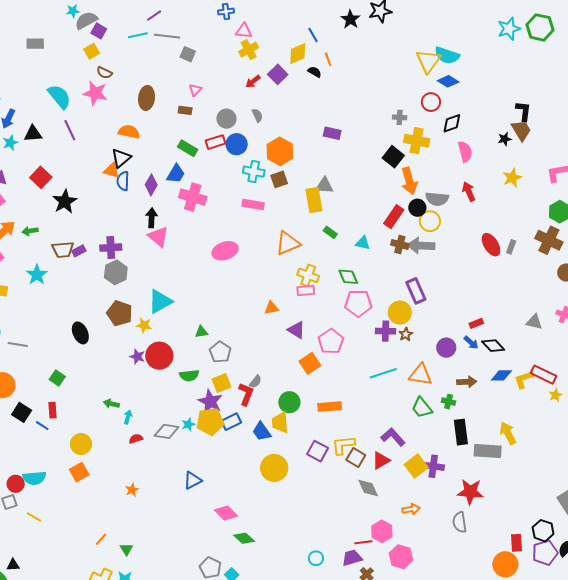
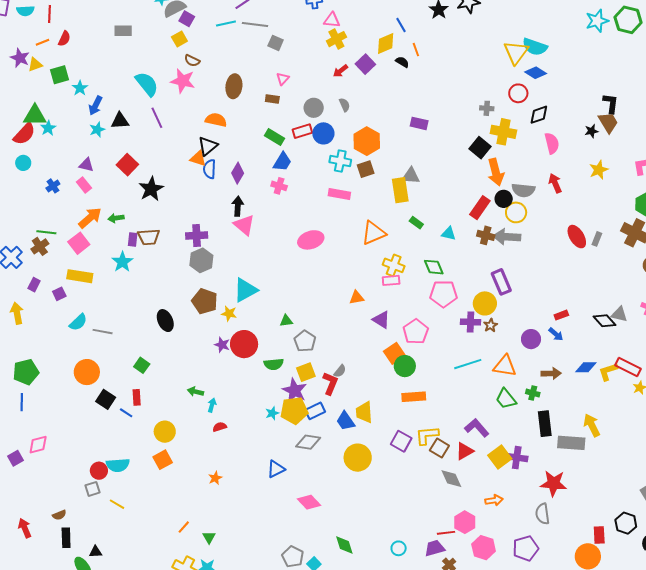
blue trapezoid: (176, 174) -> (282, 162), moved
pink cross: (193, 197) -> (279, 186), size x0.6
purple rectangle: (79, 251) -> (133, 240), moved, turned -56
black diamond: (493, 346) -> (604, 321), moved
green circle: (289, 402) -> (405, 366), moved
gray diamond: (167, 431) -> (308, 442), moved
green diamond: (244, 538) -> (344, 545), moved, turned 30
purple pentagon: (545, 553) -> (526, 548), moved

